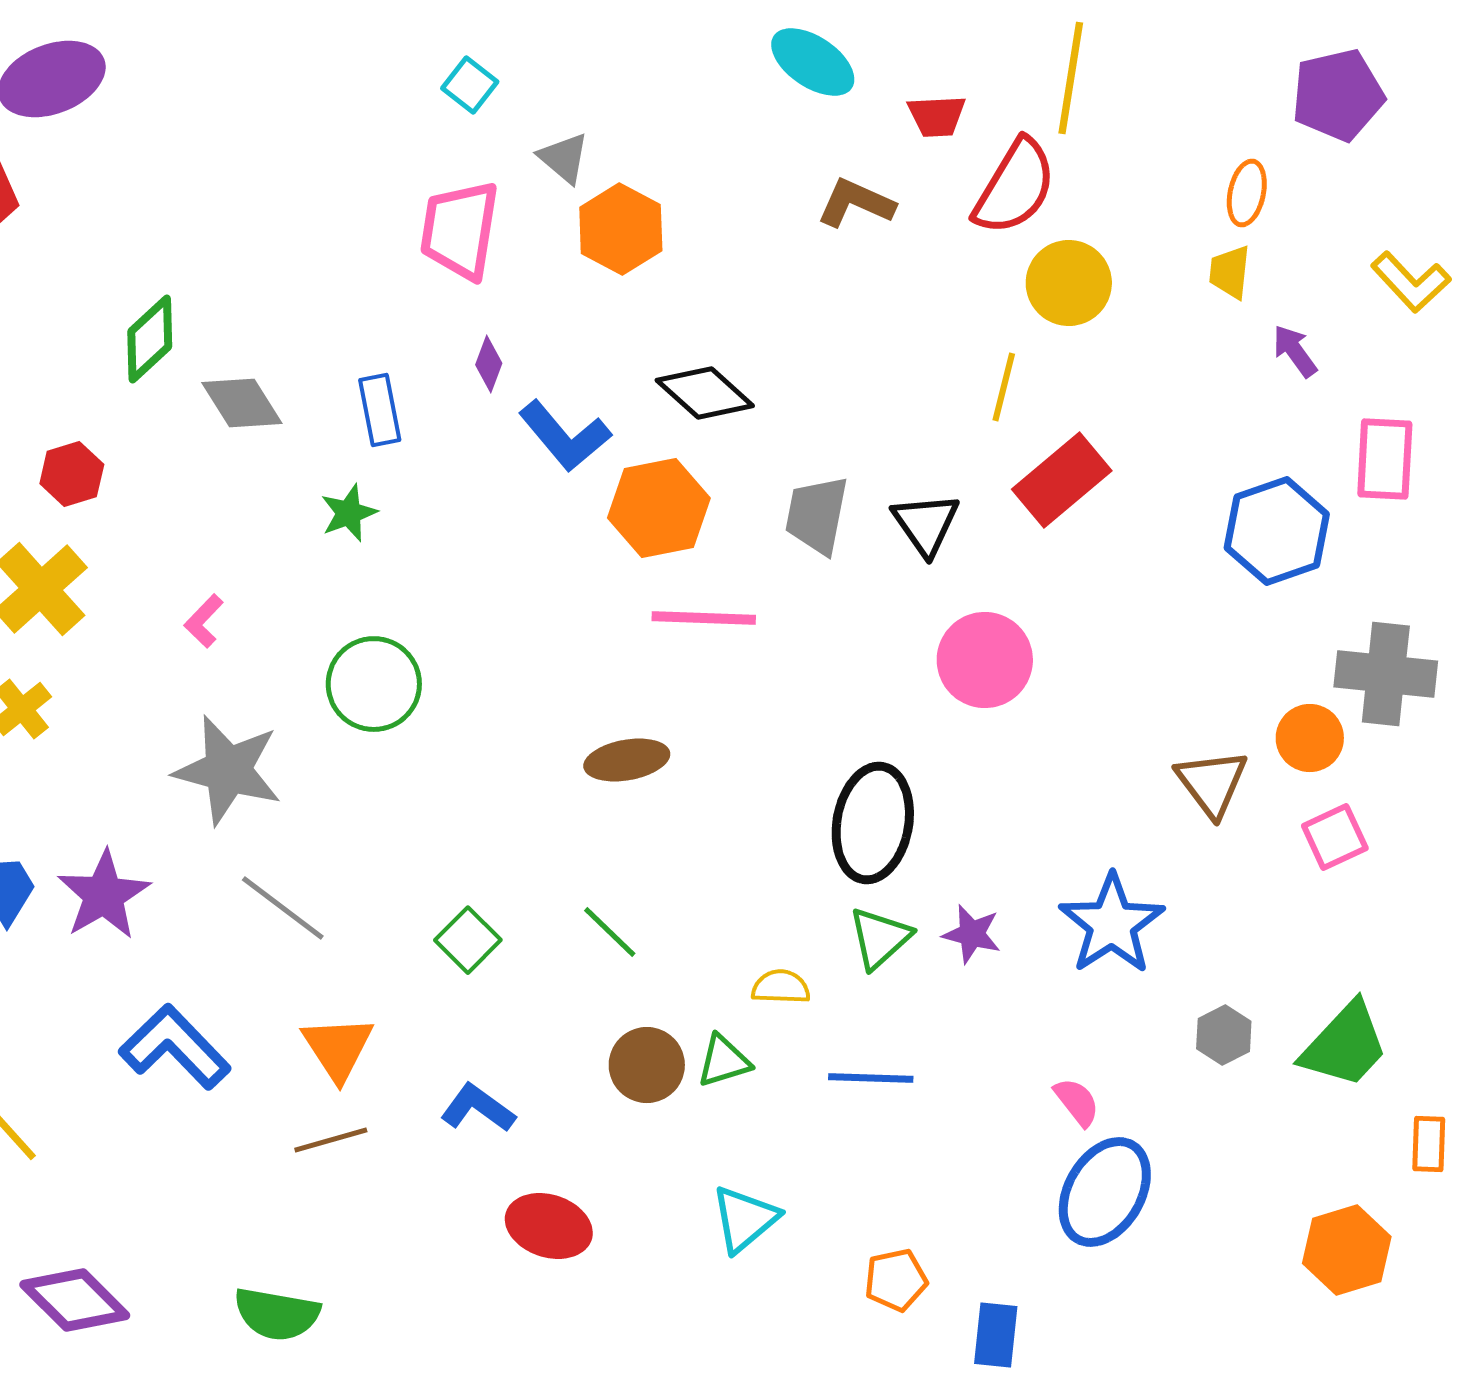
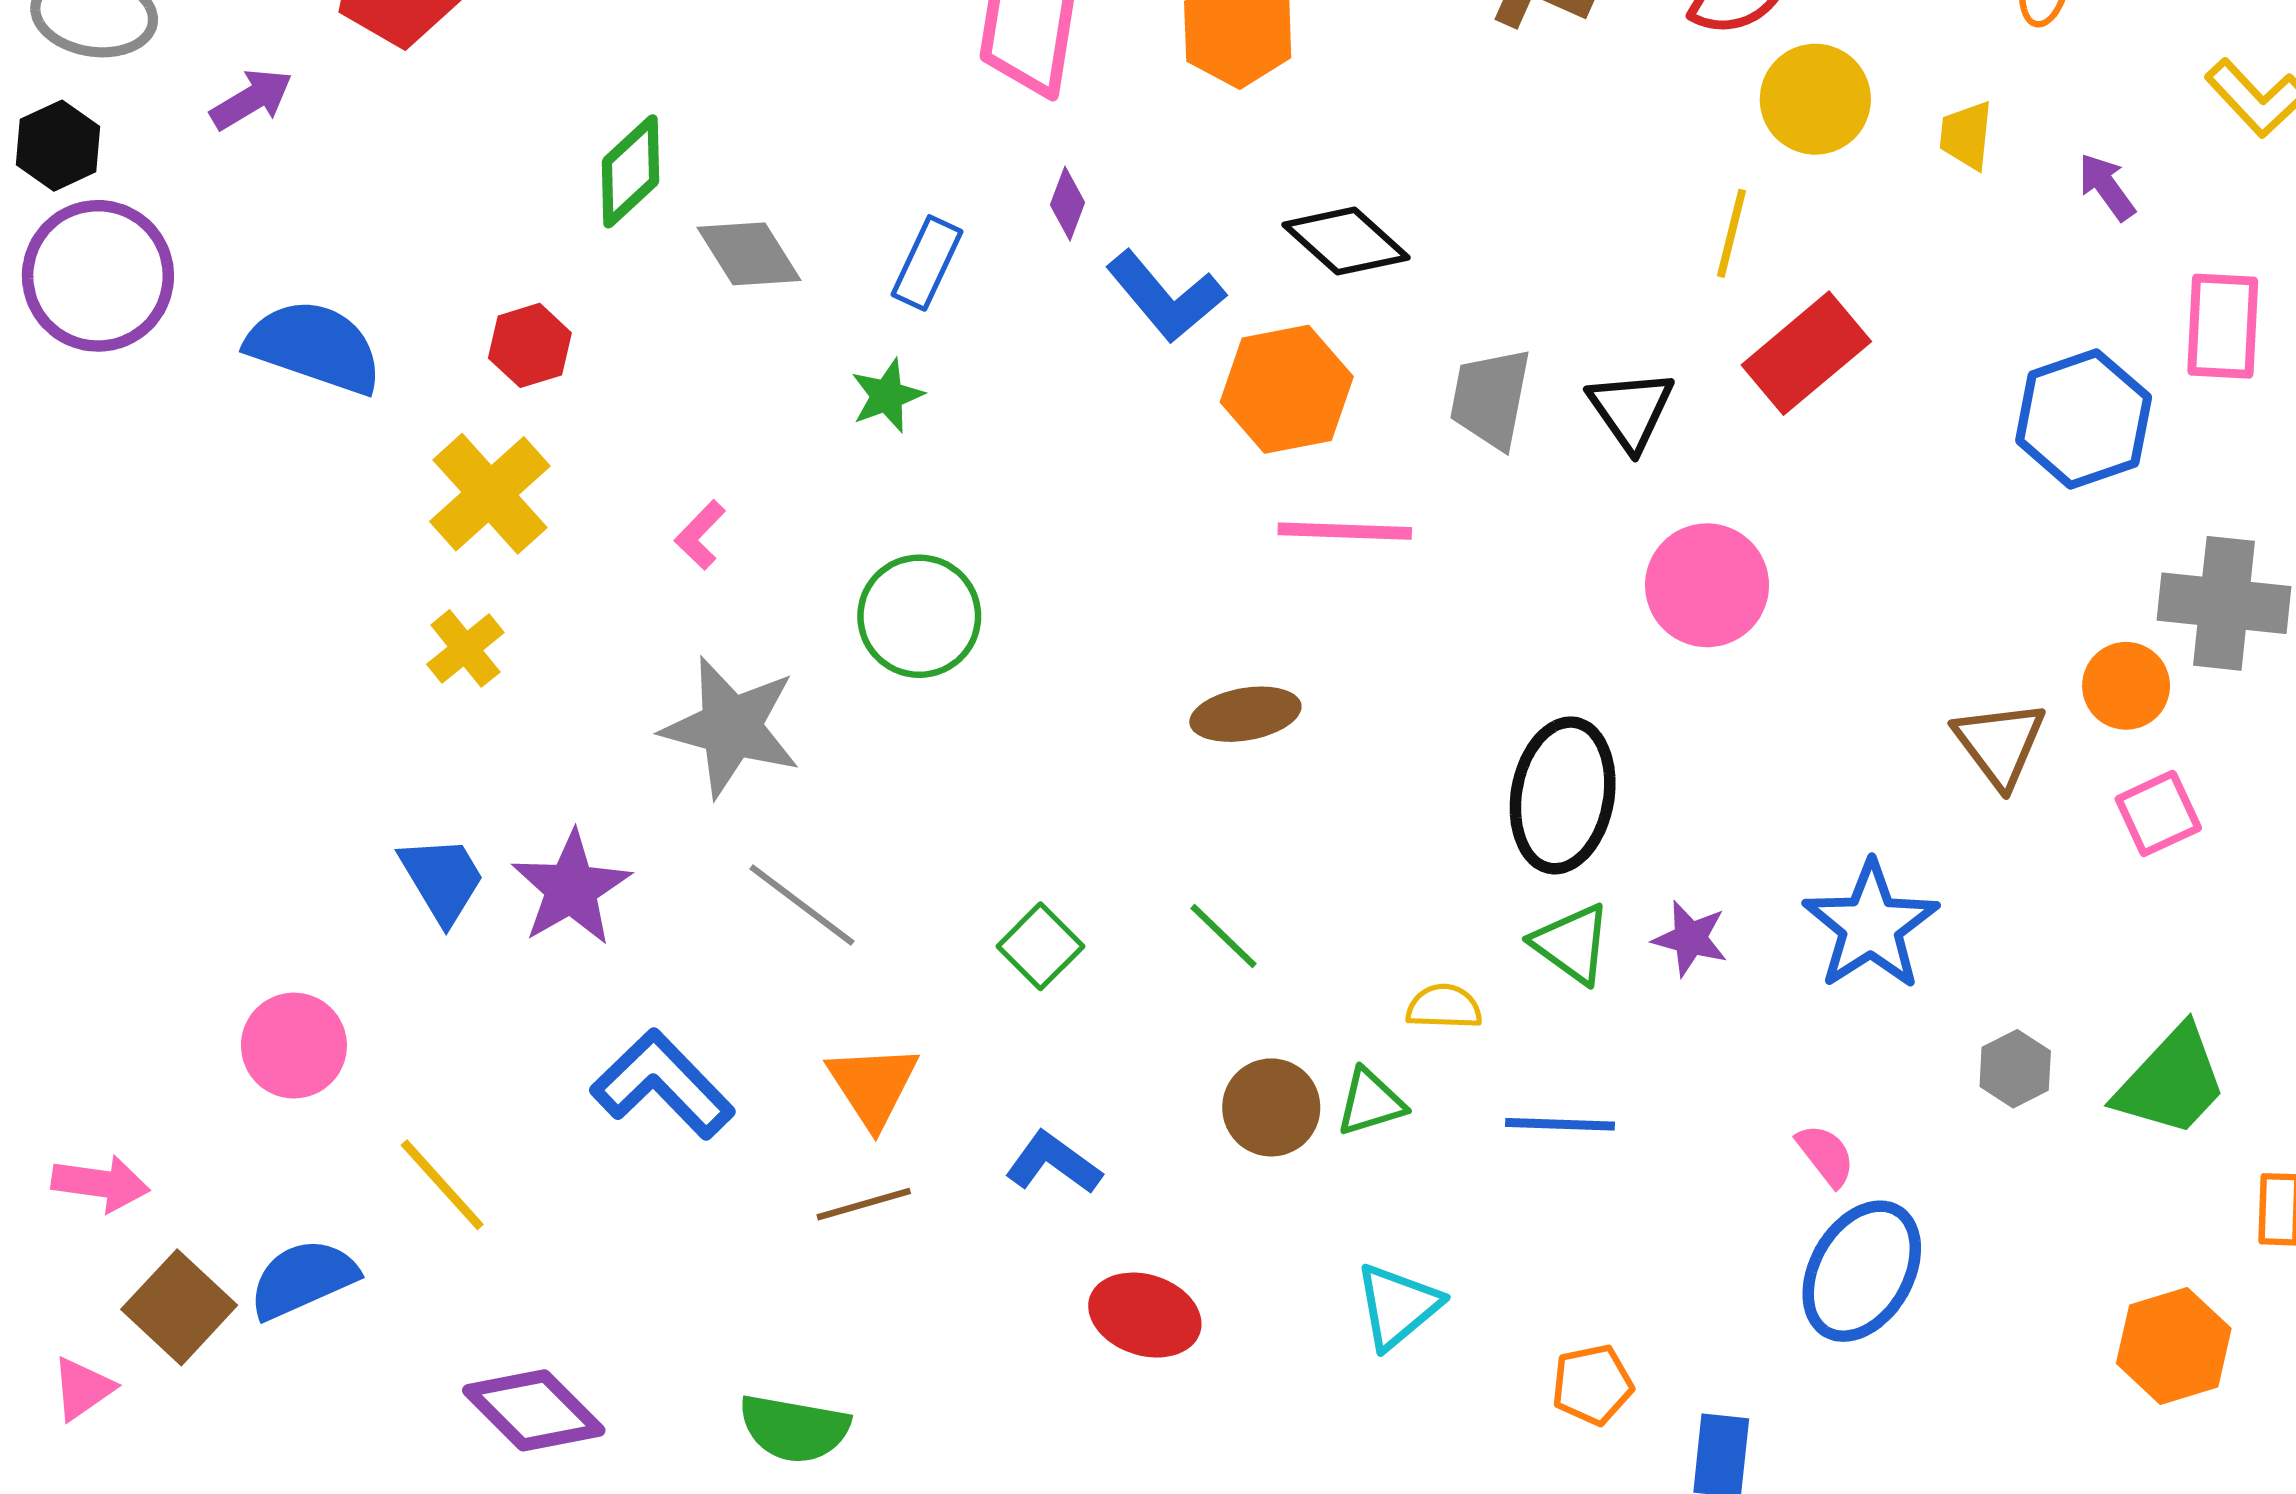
yellow trapezoid: (1230, 272) -> (1966, 135), moved
blue rectangle: (380, 410) -> (927, 263), turned 36
green triangle: (880, 938) -> (1572, 944), turned -42

